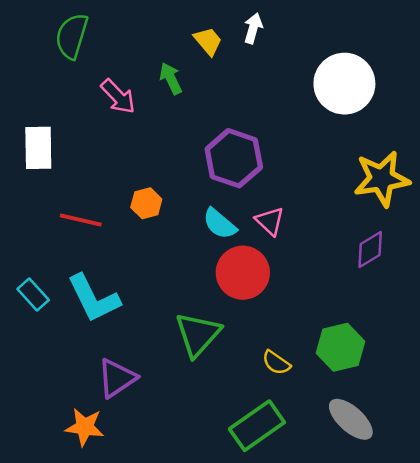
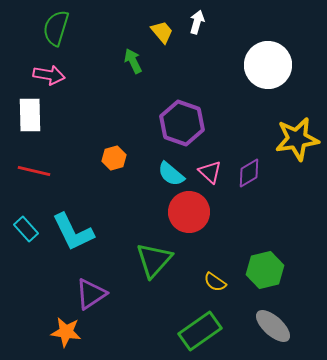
pink arrow: (118, 96) -> (49, 75), moved, turned -36
red line: (81, 220) -> (34, 171), moved
purple diamond: (370, 250) -> (249, 173), moved

